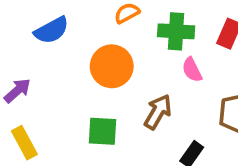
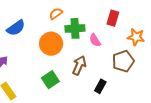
green cross: (176, 31) -> (75, 28), moved
green square: (103, 131) -> (50, 80), turned -30

